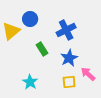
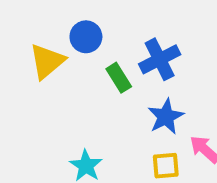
green rectangle: (42, 49) -> (119, 78), moved

